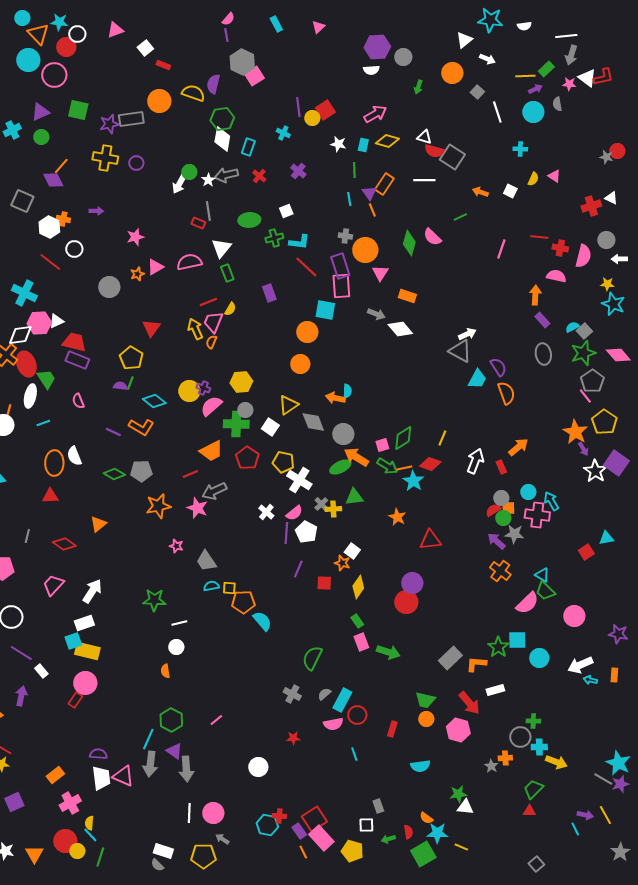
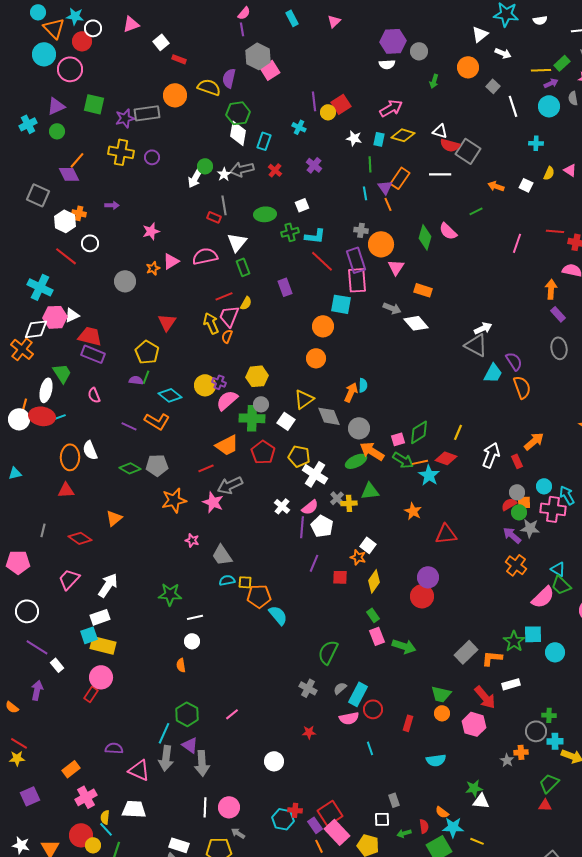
red ellipse: (26, 364) -> (42, 416), moved, turned -60
orange arrow: (335, 398) -> (351, 392), turned 102
white trapezoid: (101, 778) -> (134, 809), moved, turned -80

